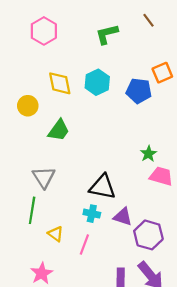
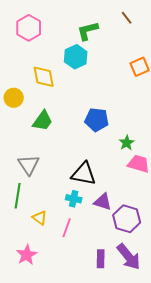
cyan hexagon: (97, 82) -> (76, 57), moved
blue pentagon: (139, 91) -> (97, 120), moved

